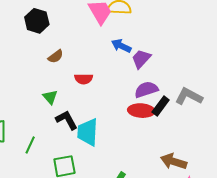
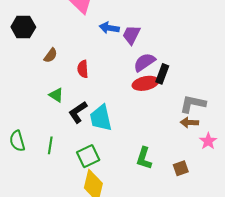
red semicircle: (84, 79) -> (83, 69), turned 102
gray L-shape: (189, 96) -> (193, 104), moved
black L-shape: (67, 120) -> (78, 112), turned -80
brown arrow: (174, 162) -> (189, 123), size x0.7

